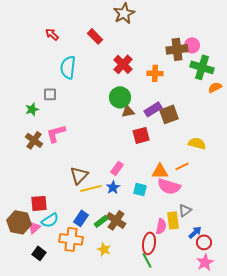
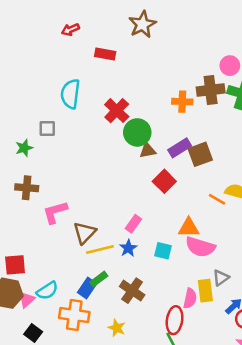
red arrow: (52, 34) -> (70, 30), moved, turned -64
red rectangle: (95, 36) -> (105, 54), turned -35
brown cross: (177, 49) -> (211, 90), moved
red cross: (123, 64) -> (117, 111), moved
pink L-shape: (56, 133) -> (55, 212), moved
red square: (141, 135) -> (164, 181), turned -30
brown cross: (34, 140) -> (27, 188), turned -30
orange line: (182, 166) -> (217, 199), moved, turned 56
red square: (39, 203) -> (15, 265), moved
green rectangle: (101, 221) -> (99, 279), moved

